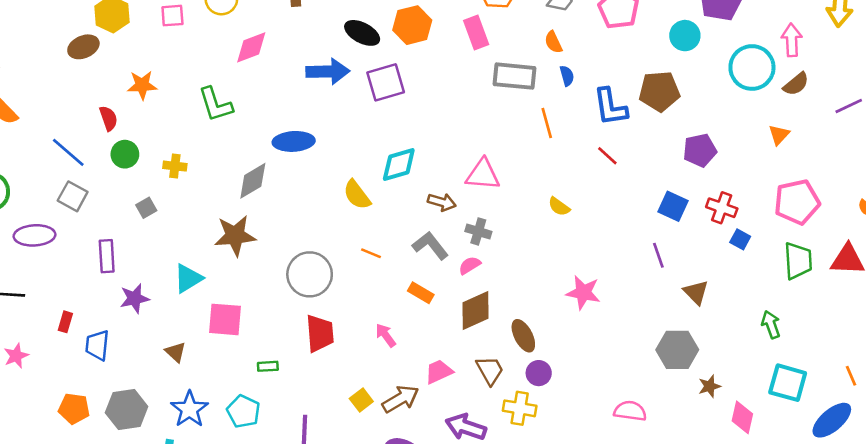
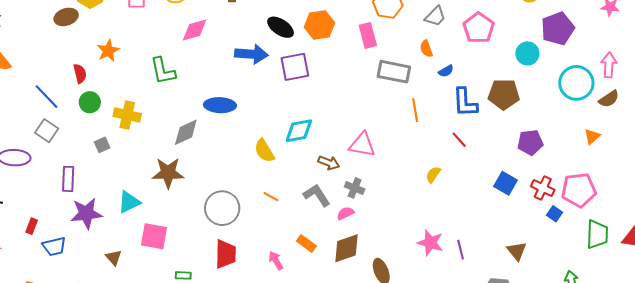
blue semicircle: (567, 76) -> (446, 71), moved, turned 70
orange star: (142, 85) -> (108, 51), turned -30
yellow cross: (175, 166) -> (127, 115), size x1.5
pink pentagon: (797, 202) -> (579, 190), moved
yellow semicircle: (559, 207) -> (433, 174), moved, turned 84
purple line: (658, 255) -> (461, 250), moved
orange rectangle: (421, 293) -> (306, 244), moved
purple star: (134, 298) -> (86, 213), size x1.4
blue trapezoid: (97, 345) -> (54, 246), turned -115

